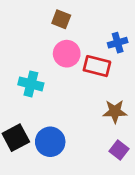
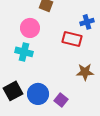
pink circle: (67, 54) -> (30, 28), moved
purple square: (119, 150) -> (61, 100), moved

